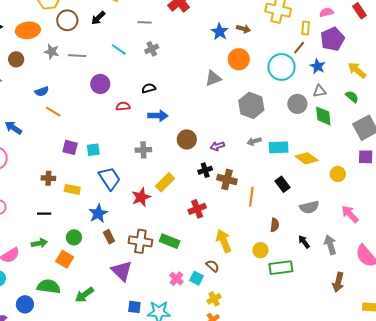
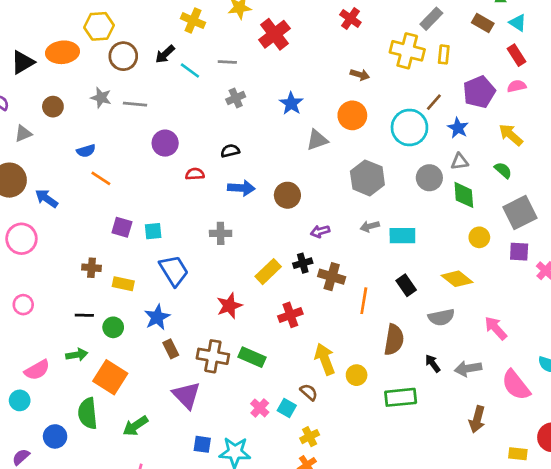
pink semicircle: (326, 12) -> (517, 86), moved
yellow rectangle: (306, 28) -> (444, 54), moved
orange ellipse: (28, 30) -> (63, 52), moved
blue star: (220, 32) -> (291, 103), moved
cyan line: (119, 49) -> (190, 71), moved
brown circle: (187, 139) -> (287, 195), moved
yellow diamond: (307, 158) -> (457, 279), moved
yellow circle: (338, 174) -> (479, 237), moved
yellow rectangle: (165, 182) -> (268, 272), moved
red star: (141, 197) -> (229, 306), moved
brown semicircle: (275, 225) -> (394, 340), size x1.6
green circle: (74, 237) -> (113, 327), moved
gray arrow: (330, 245) -> (468, 369), turned -84
yellow circle: (260, 250) -> (357, 375), moved
orange square: (65, 259) -> (110, 377), size x1.4
green semicircle: (49, 287) -> (88, 413), turned -105

